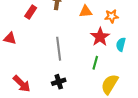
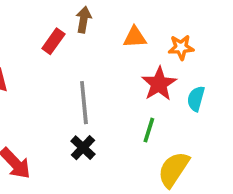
red rectangle: (31, 12) -> (53, 41), moved
black cross: (59, 82) -> (83, 148), moved, turned -32

